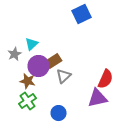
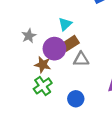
cyan triangle: (32, 44) -> (65, 24), moved
gray triangle: (64, 76) -> (81, 59), turned 42

